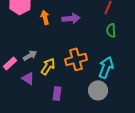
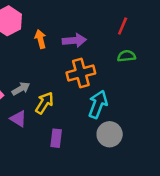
green semicircle: (111, 30) -> (126, 56), turned 88
orange cross: (76, 59) -> (81, 73), moved
cyan arrow: (106, 67) -> (98, 104), moved

